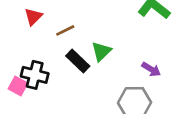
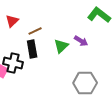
black rectangle: (78, 61) -> (32, 49), moved, turned 36
purple arrow: (151, 69) -> (81, 41), moved

